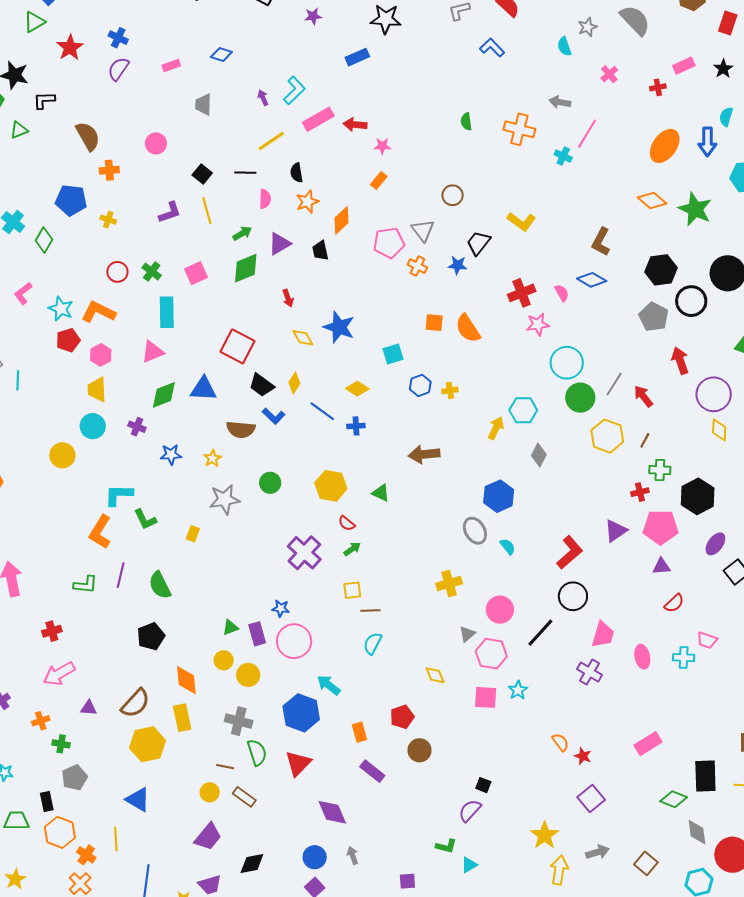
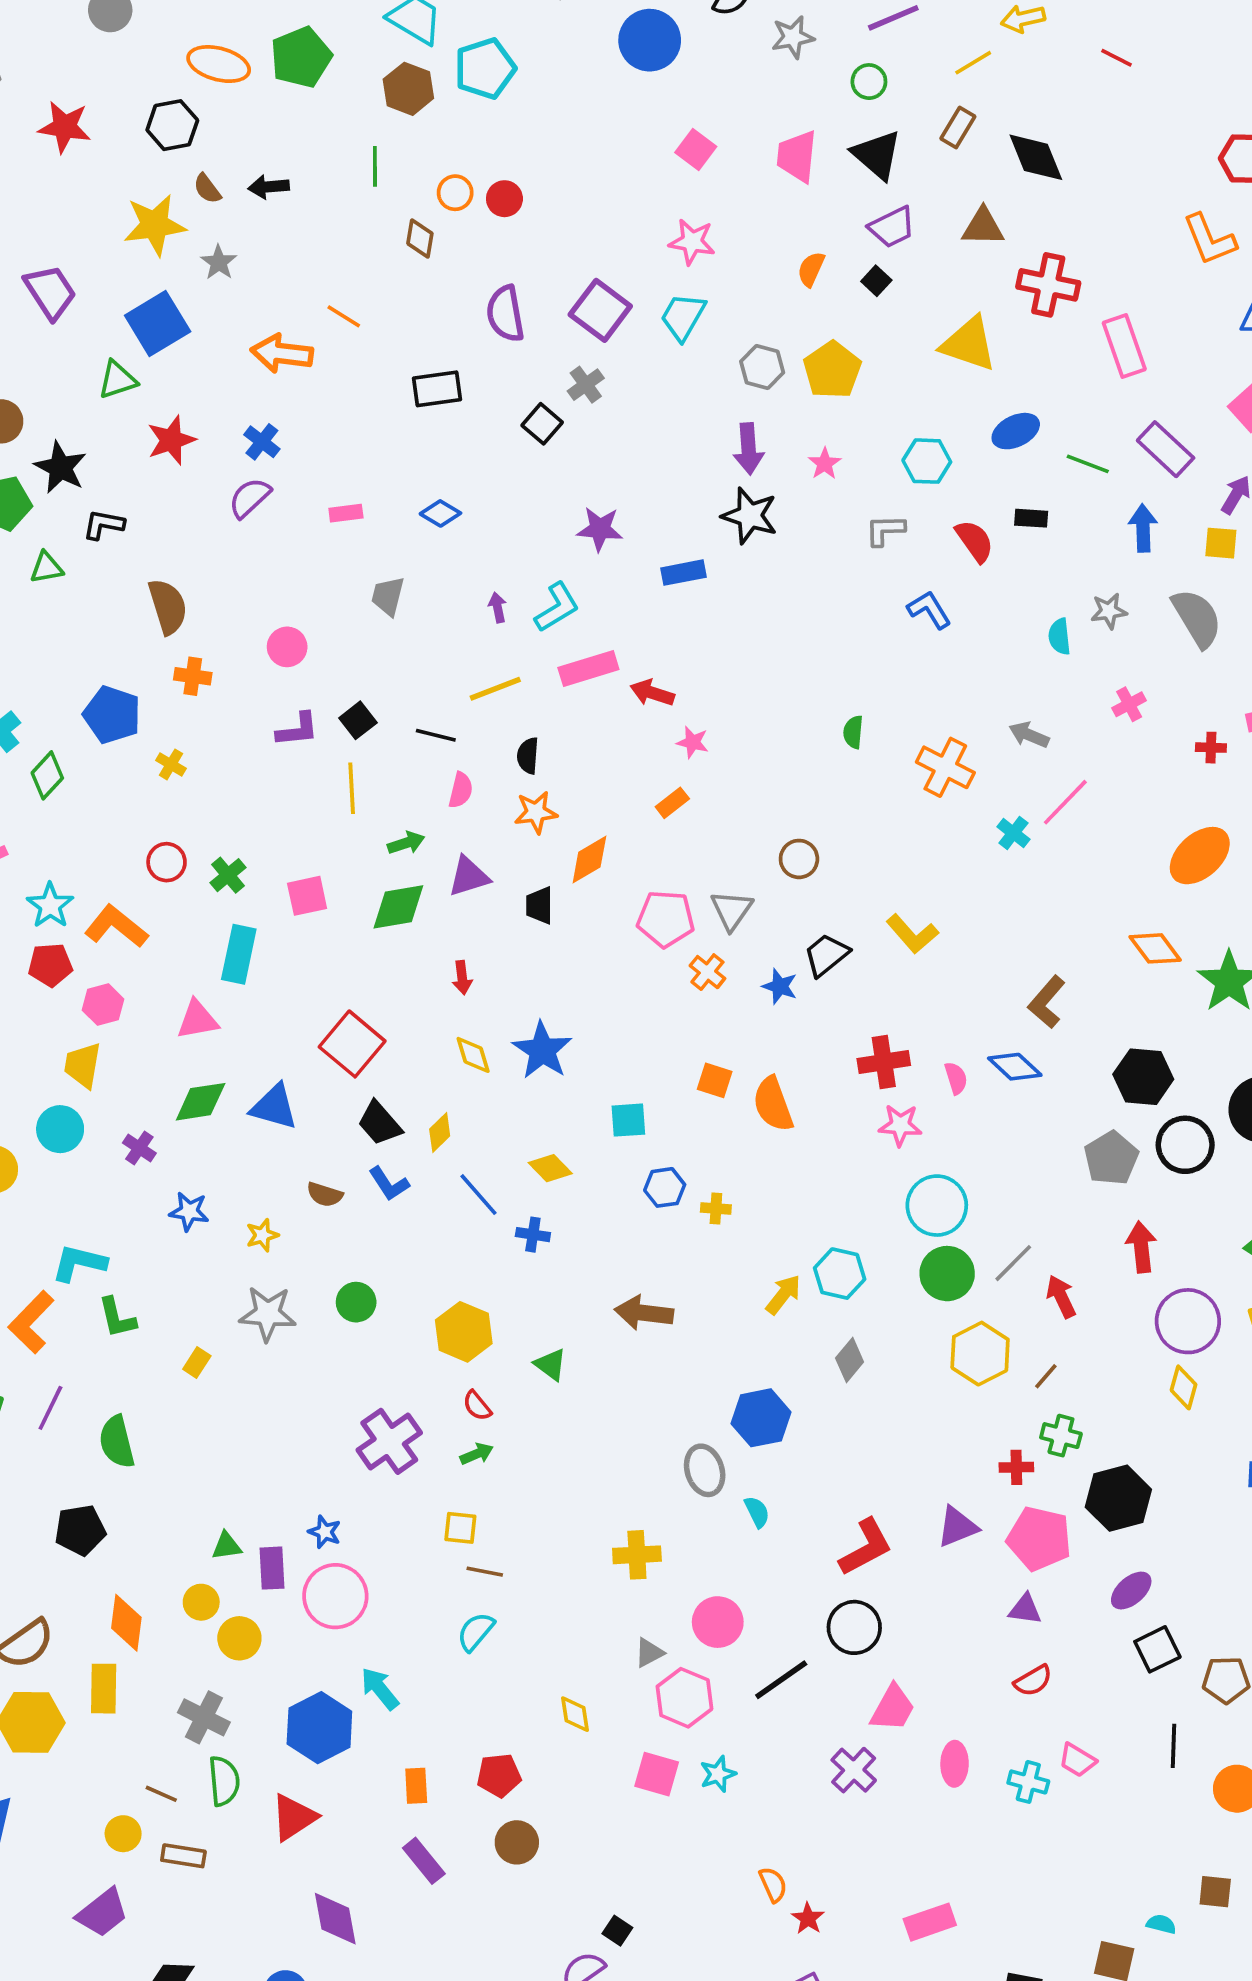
purple star: (313, 16) -> (600, 529), moved, size x1.4
purple L-shape: (170, 212) -> (297, 730), moved
brown semicircle: (241, 429) -> (325, 1195), size x0.7
brown rectangle: (244, 797) -> (183, 1856), turned -40

